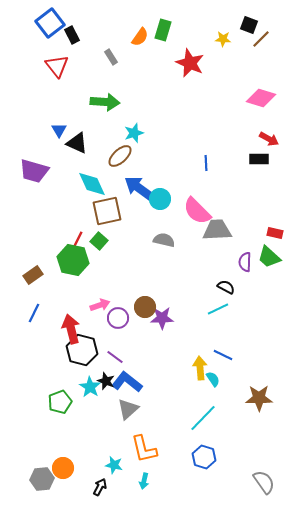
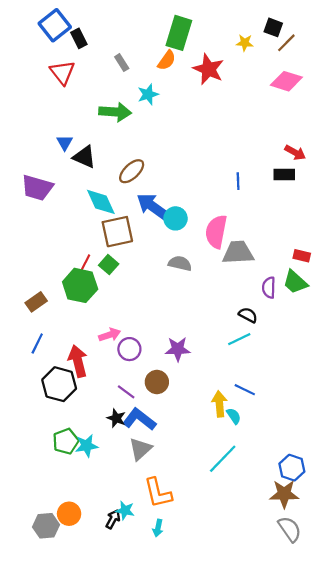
green rectangle: (163, 30) -> (179, 33), size x1.4
orange semicircle: (140, 37) -> (167, 60), moved
pink diamond: (261, 98) -> (286, 81), moved
cyan star: (134, 133) -> (148, 94), moved
blue line: (206, 163) -> (238, 181), moved
pink semicircle: (197, 211) -> (216, 232), turned 56
brown circle: (145, 307) -> (157, 382), moved
black hexagon: (82, 350) -> (59, 384), moved
cyan star: (90, 387) -> (87, 446), moved, turned 30
brown star: (259, 398) -> (284, 494), moved
blue hexagon: (204, 457) -> (292, 468), moved
black arrow: (100, 487) -> (113, 519), moved

